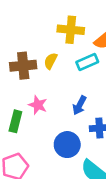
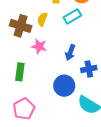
brown cross: (23, 66) -> (21, 26), turned 30
pink star: (38, 105) -> (39, 46), moved

